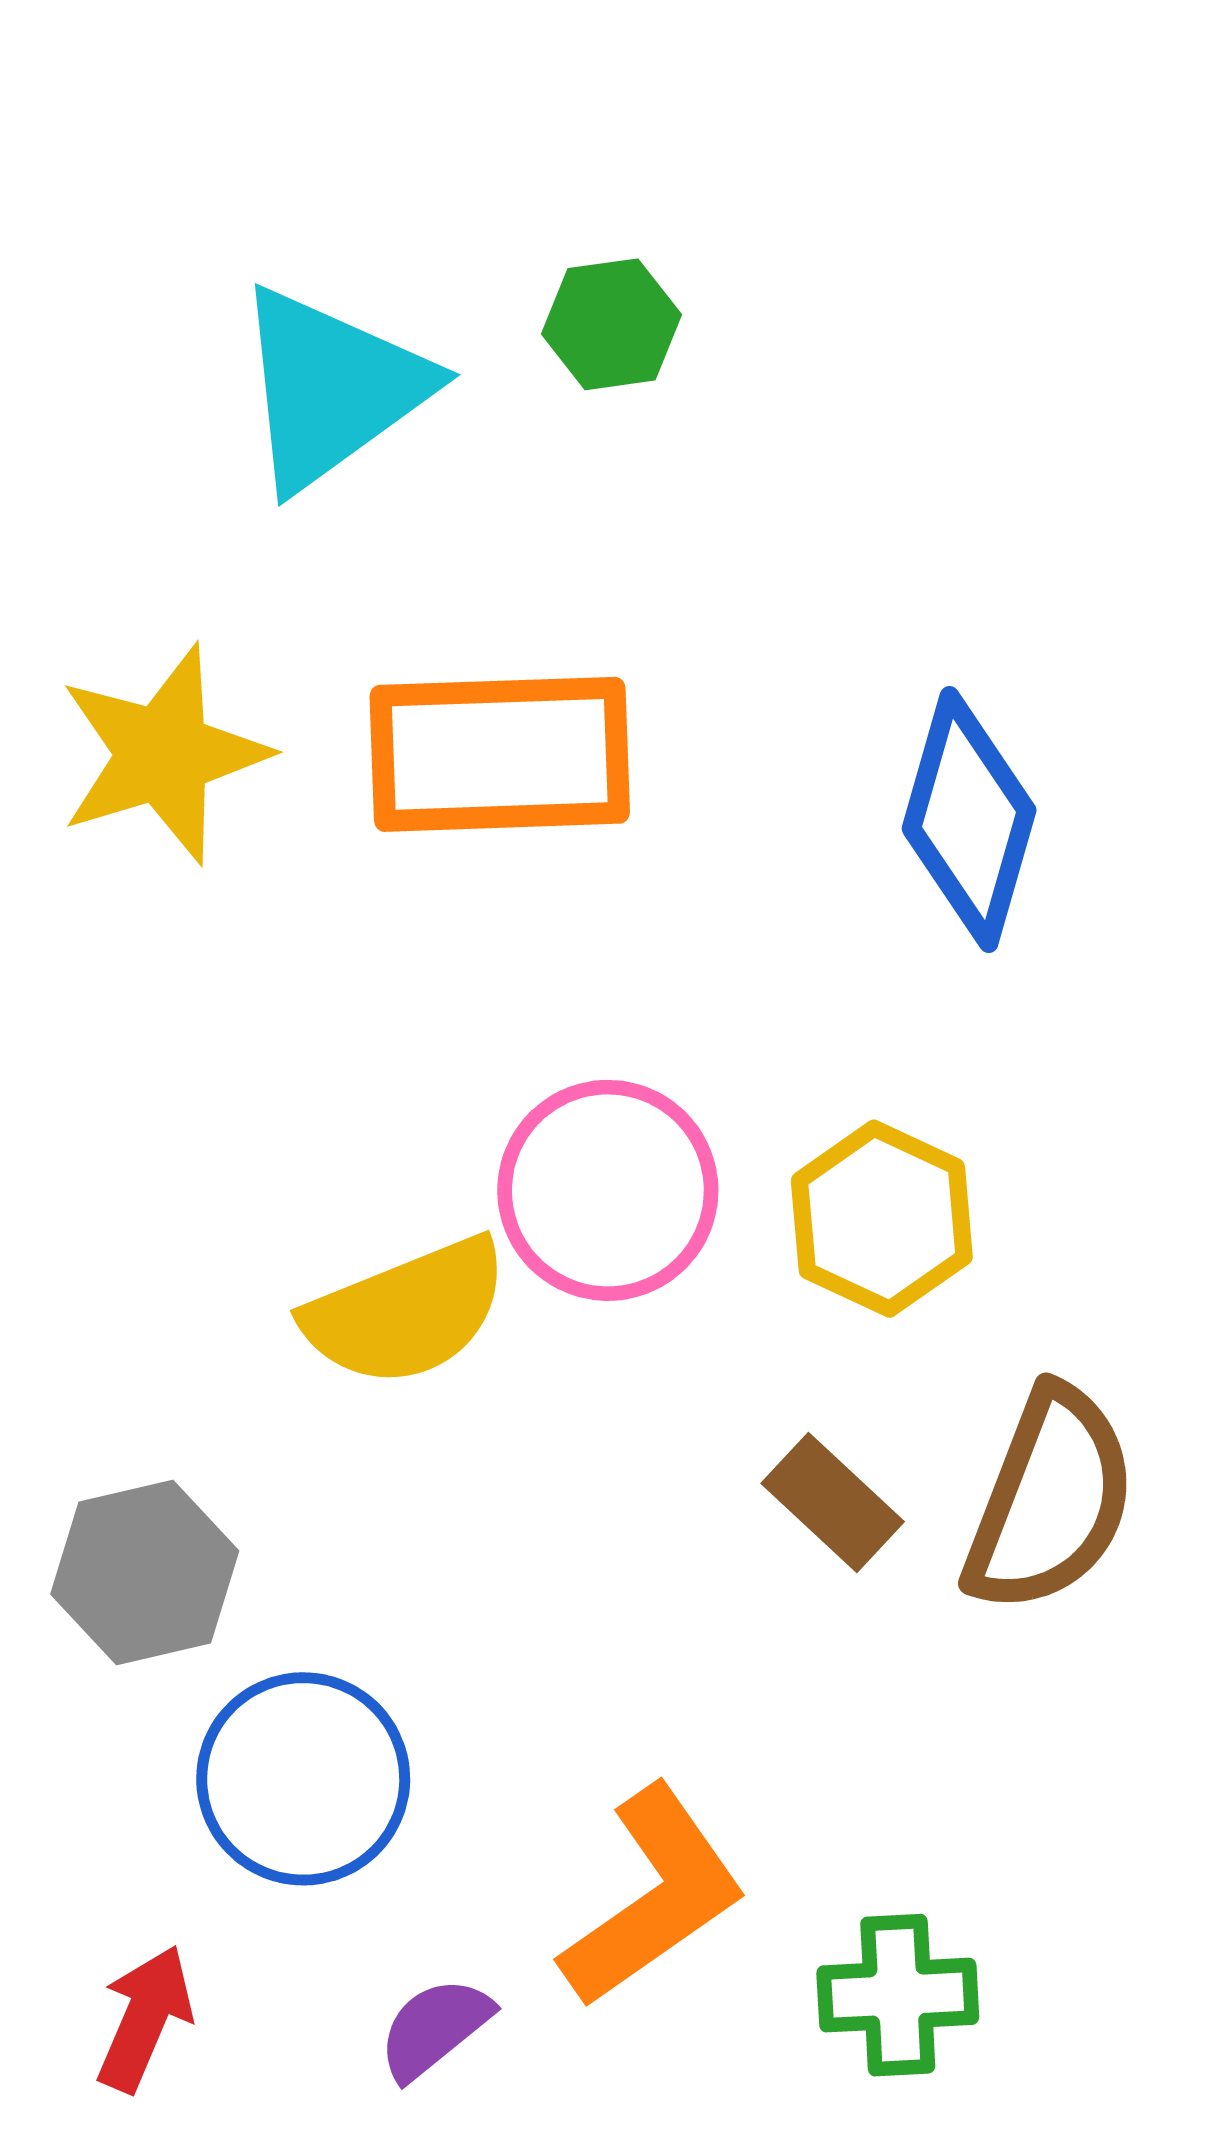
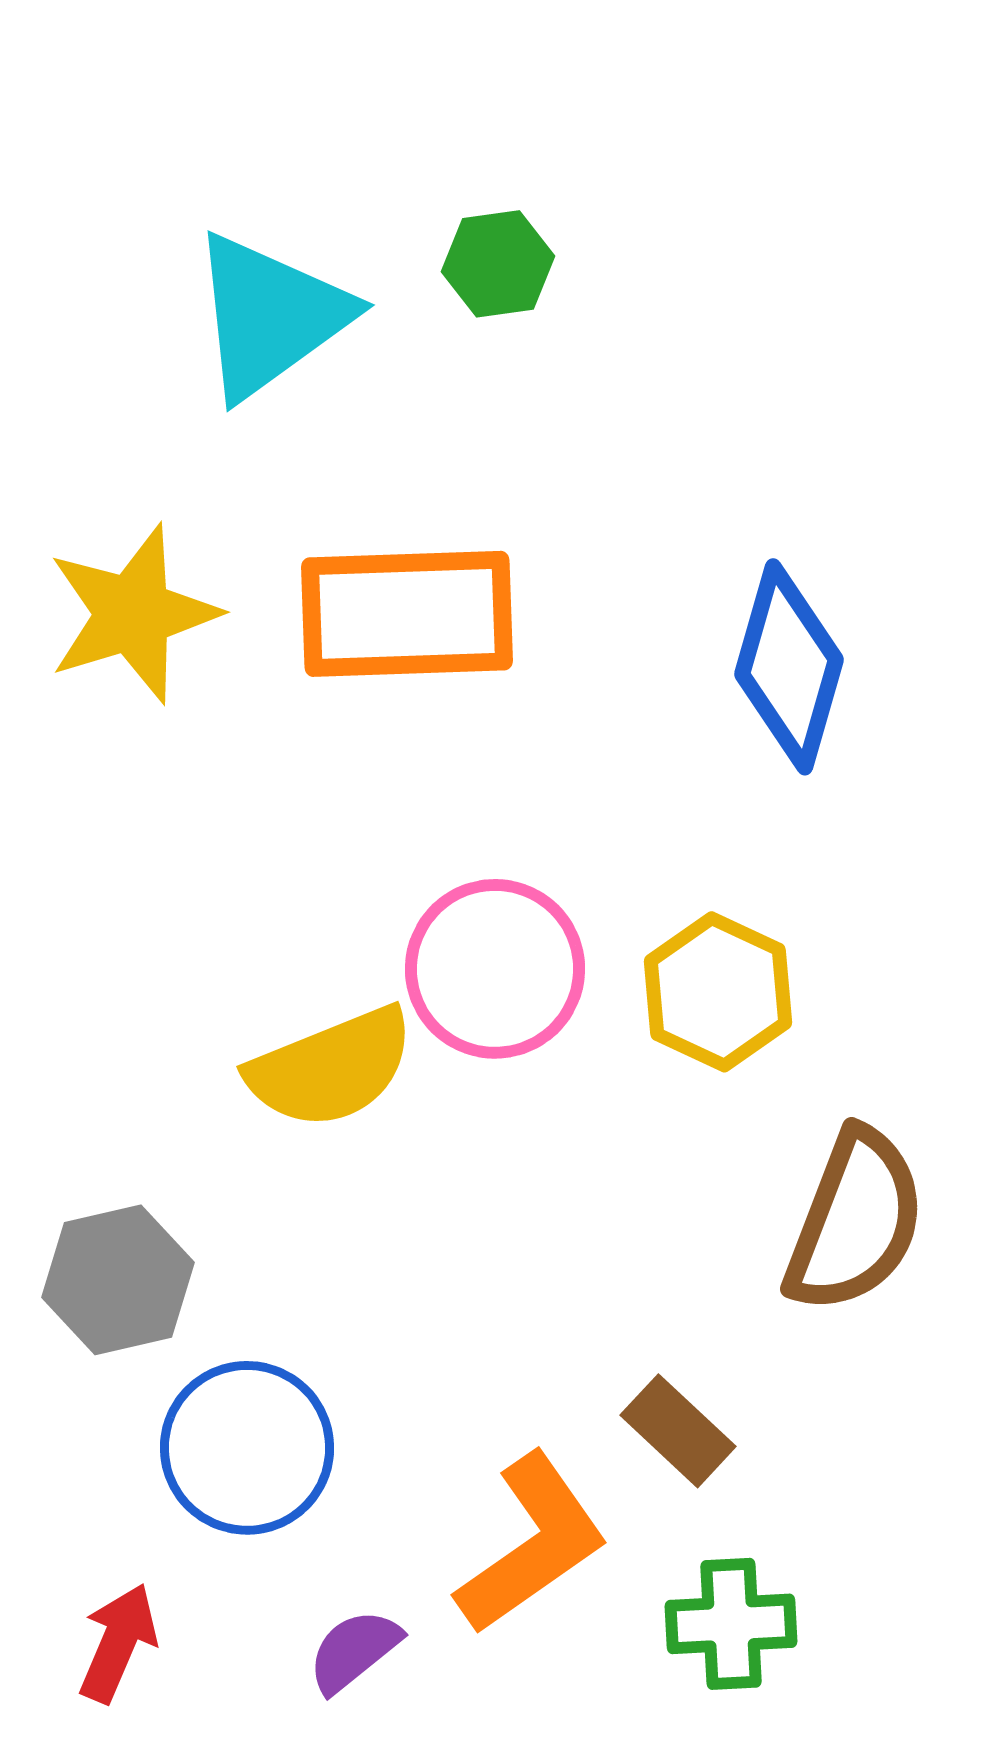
brown rectangle: (833, 1502) -> (678, 1431), moved

